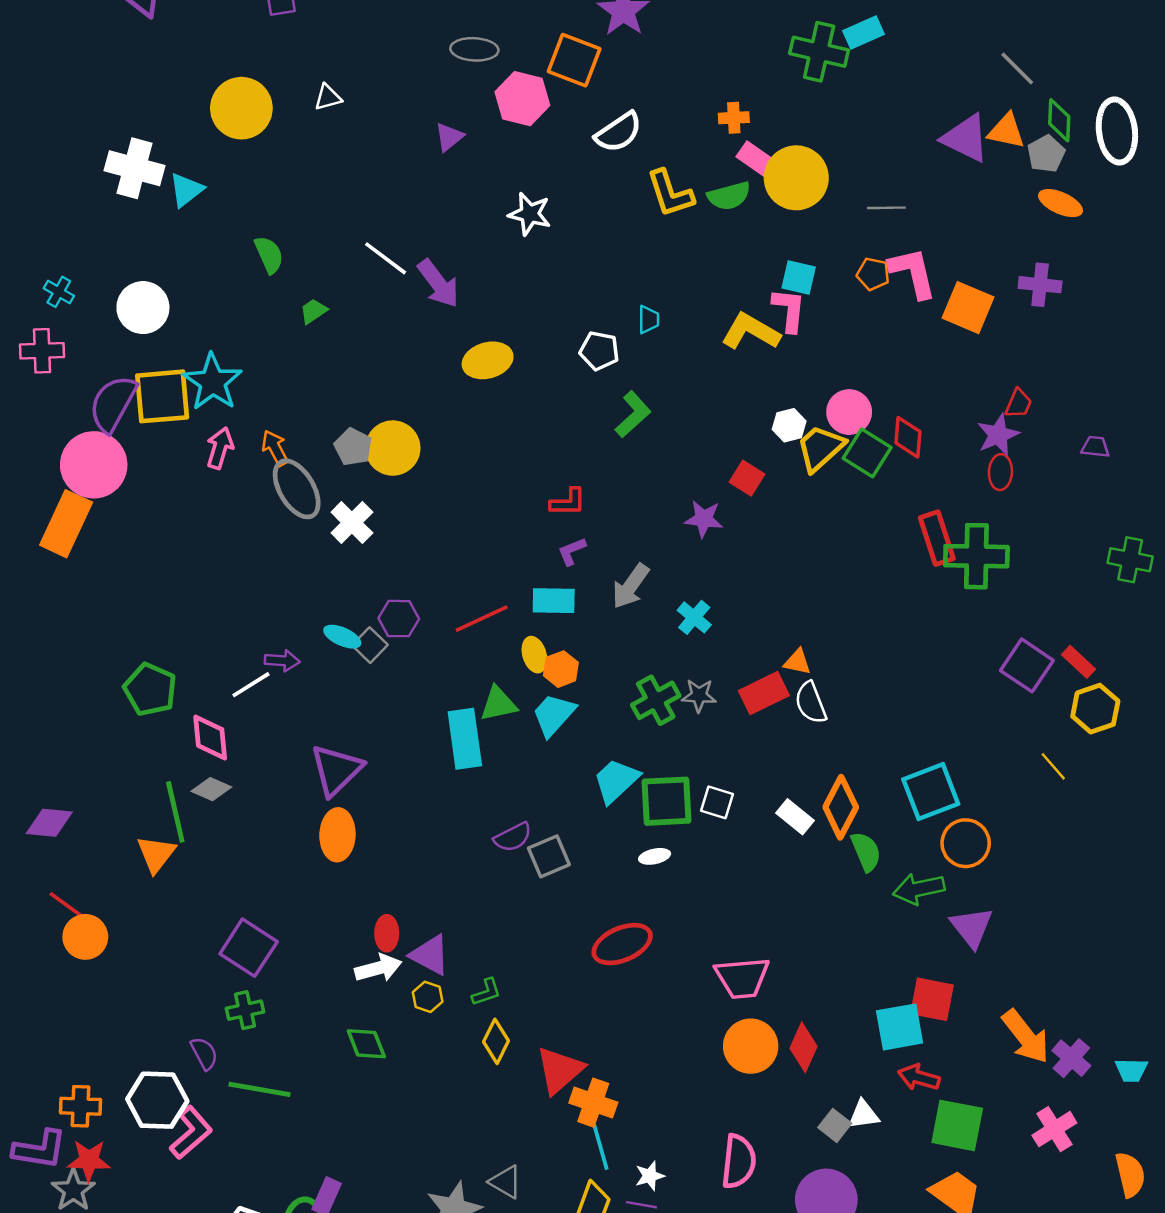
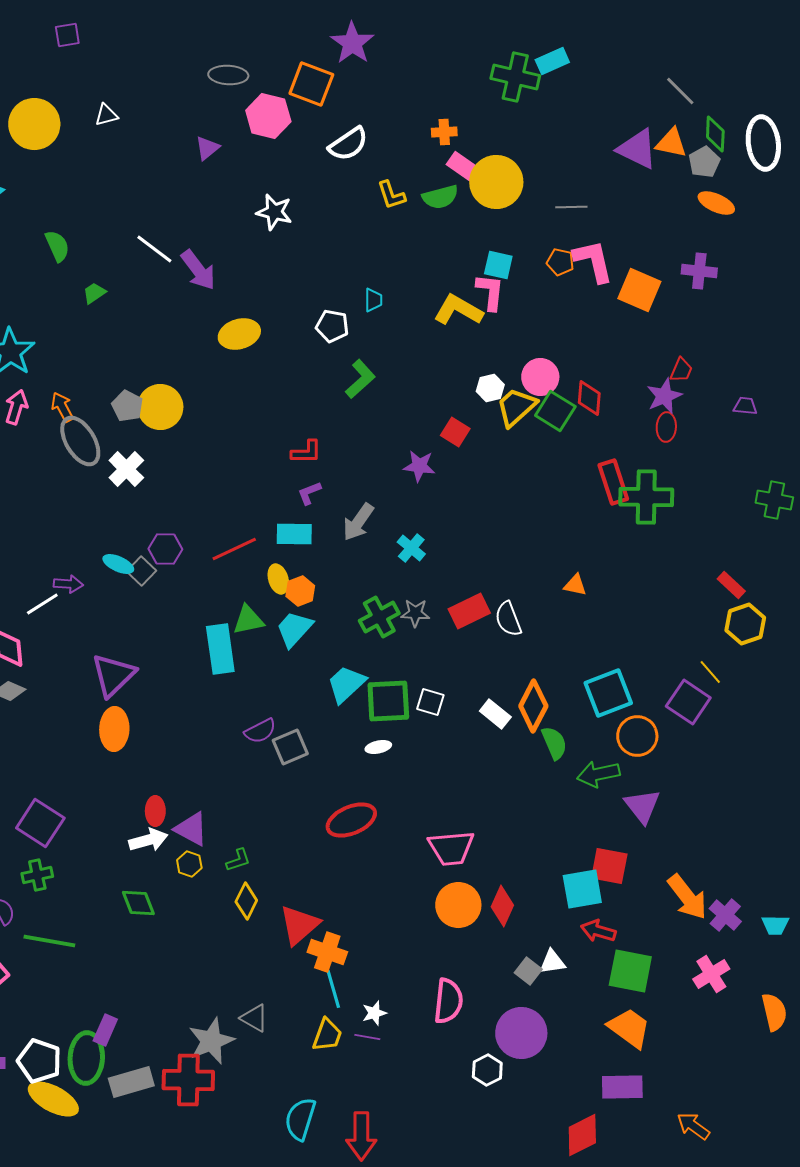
yellow L-shape: (670, 193) -> (391, 195), size x0.7
orange triangle: (797, 662) -> (575, 585), moved
purple square: (1027, 665) -> (688, 702), moved

